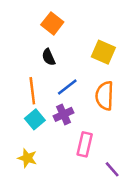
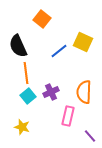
black semicircle: (49, 57) -> (18, 46), moved, size x1.6
blue line: (67, 87) -> (59, 51), moved
orange semicircle: (105, 96) -> (84, 92), moved

